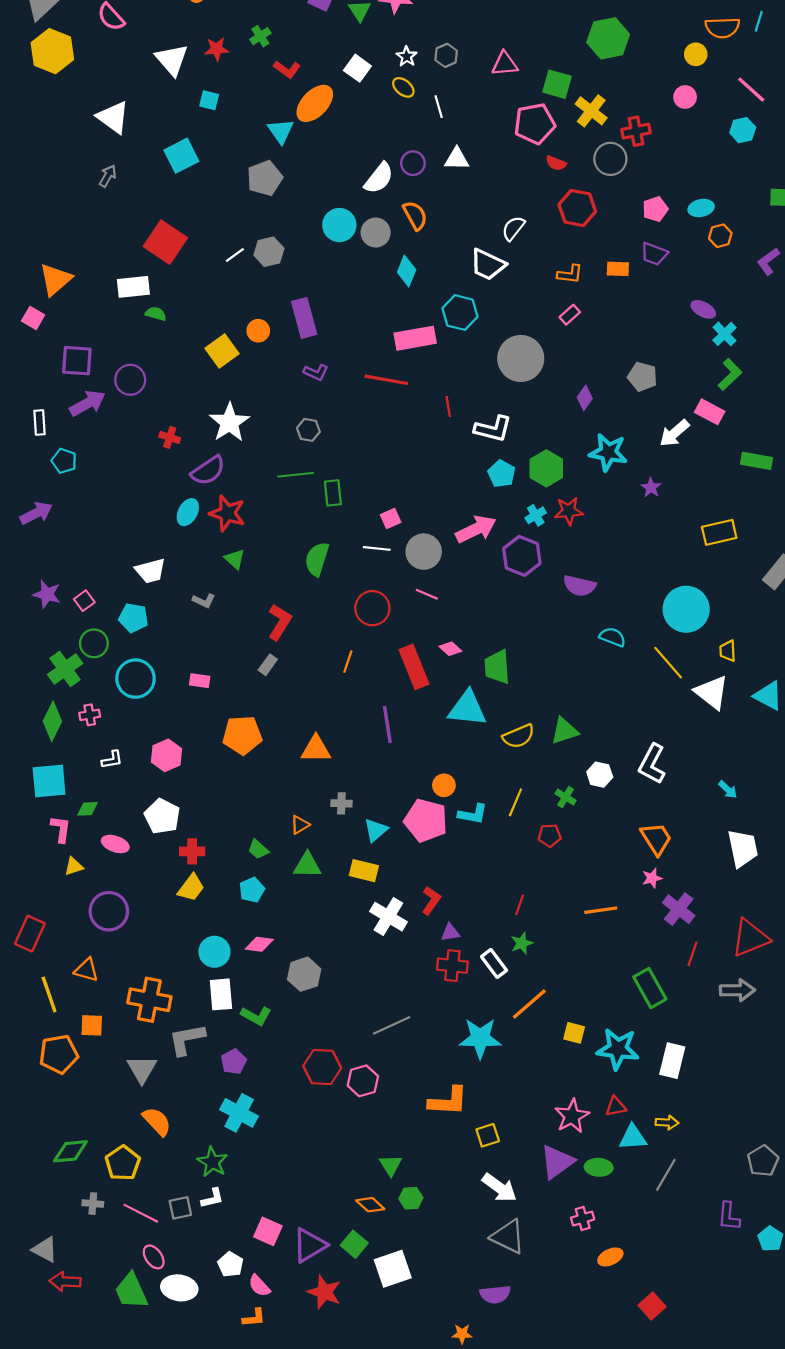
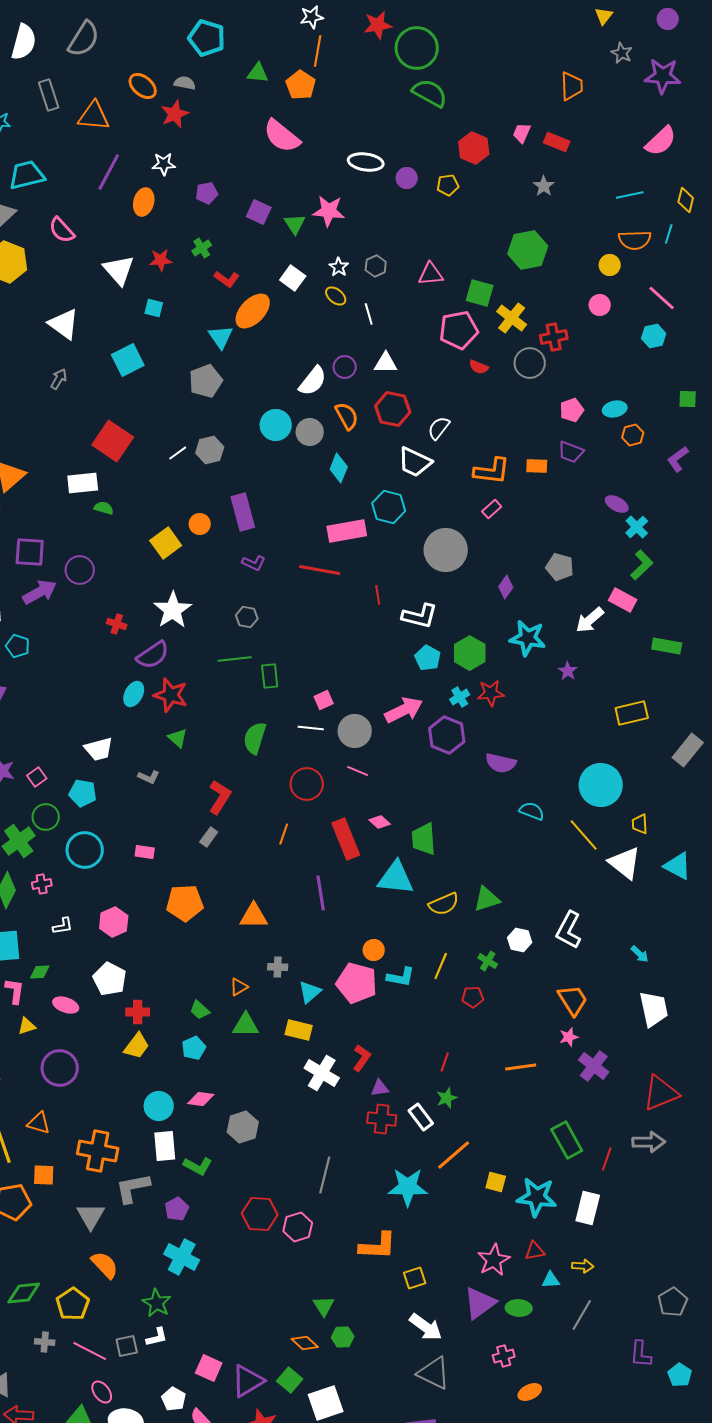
red hexagon: (577, 208) -> (393, 409), moved
orange L-shape: (570, 274) -> (492, 471), size x1.5
red line: (693, 954) -> (607, 1159), moved
gray line: (392, 1025) -> (325, 1175), turned -51
cyan triangle: (633, 1137) -> (551, 1280), size x0.7

